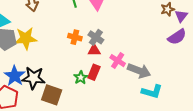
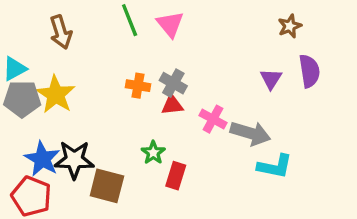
purple triangle: (181, 16) -> (271, 79), moved
purple semicircle: (177, 37) -> (309, 71), turned -60
yellow star: (26, 38) -> (56, 95), turned -30
red rectangle: (94, 72) -> (176, 176), moved

